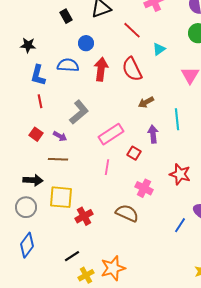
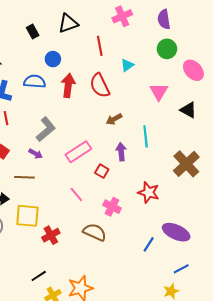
red line: (132, 30) -> (100, 46), turned 36
purple arrow: (60, 136) -> (36, 154), moved
pink line: (107, 167) -> (76, 194), moved, turned -49

